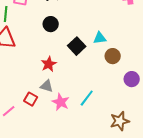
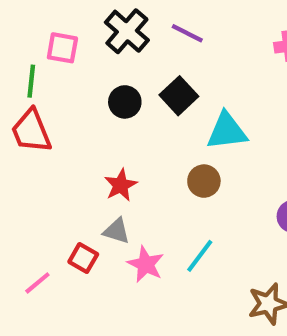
cyan triangle: (100, 38) -> (227, 131), size x1.5
black square: (77, 46) -> (179, 96), moved
brown circle: (113, 56) -> (204, 181), moved

